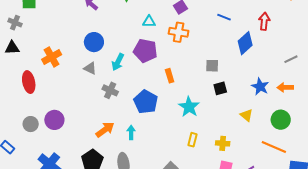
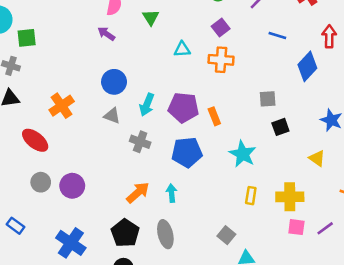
purple pentagon: (145, 51) -> (183, 108), moved
red ellipse: (29, 82) -> (35, 140), turned -35
blue pentagon: (146, 102) -> (187, 152), turned -30
gray circle: (31, 124) -> (41, 182), moved
yellow cross: (223, 143) -> (290, 197), size x1.5

